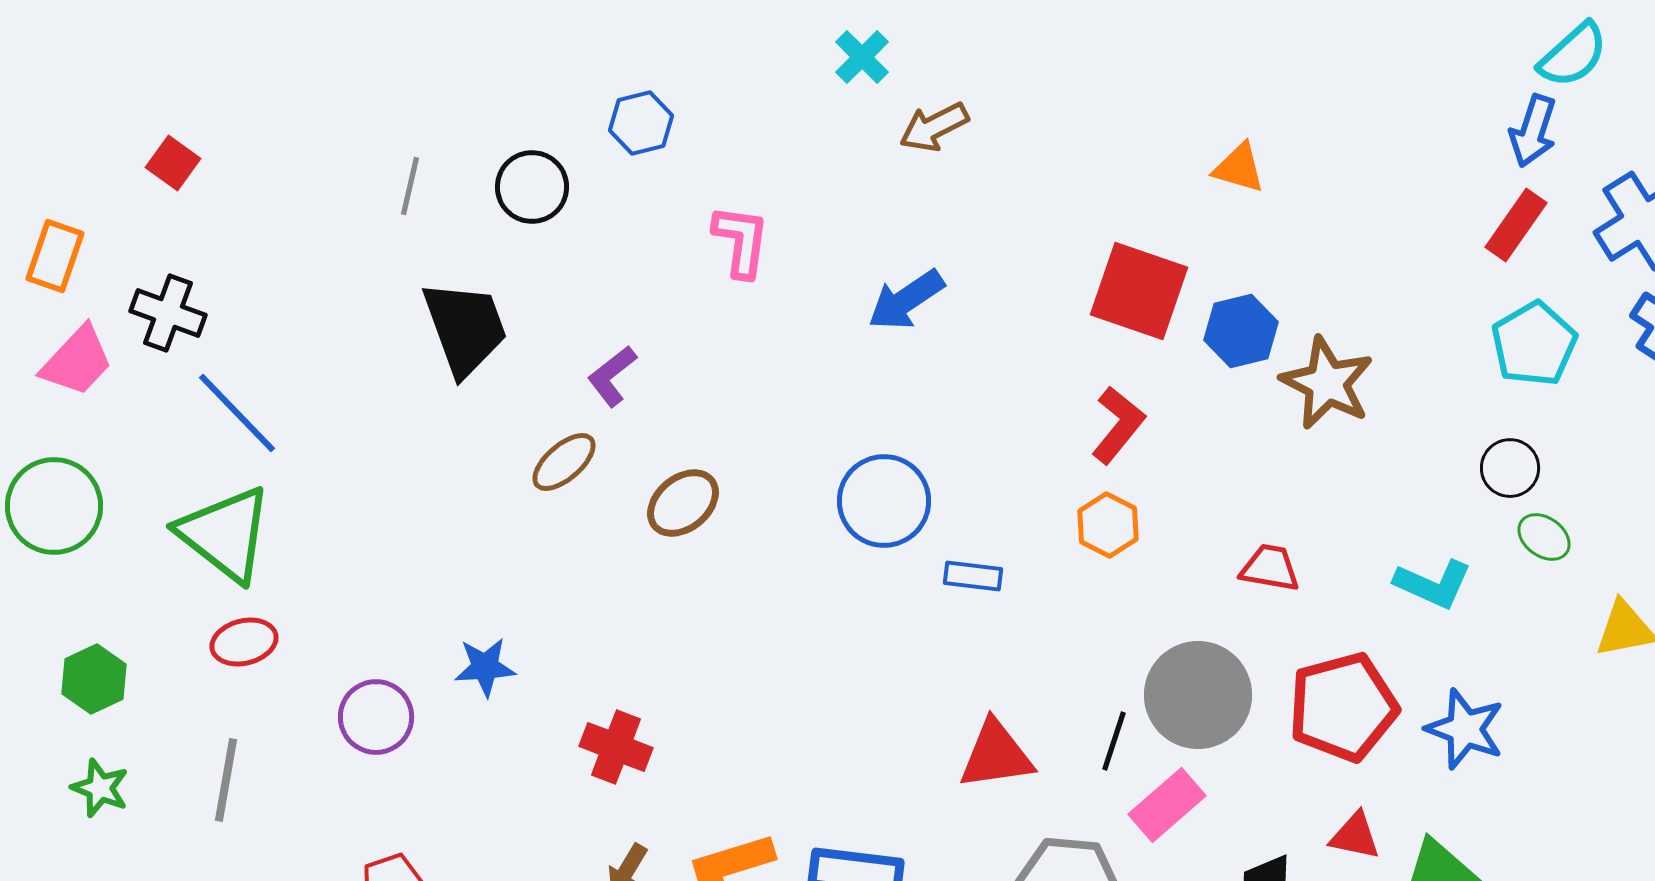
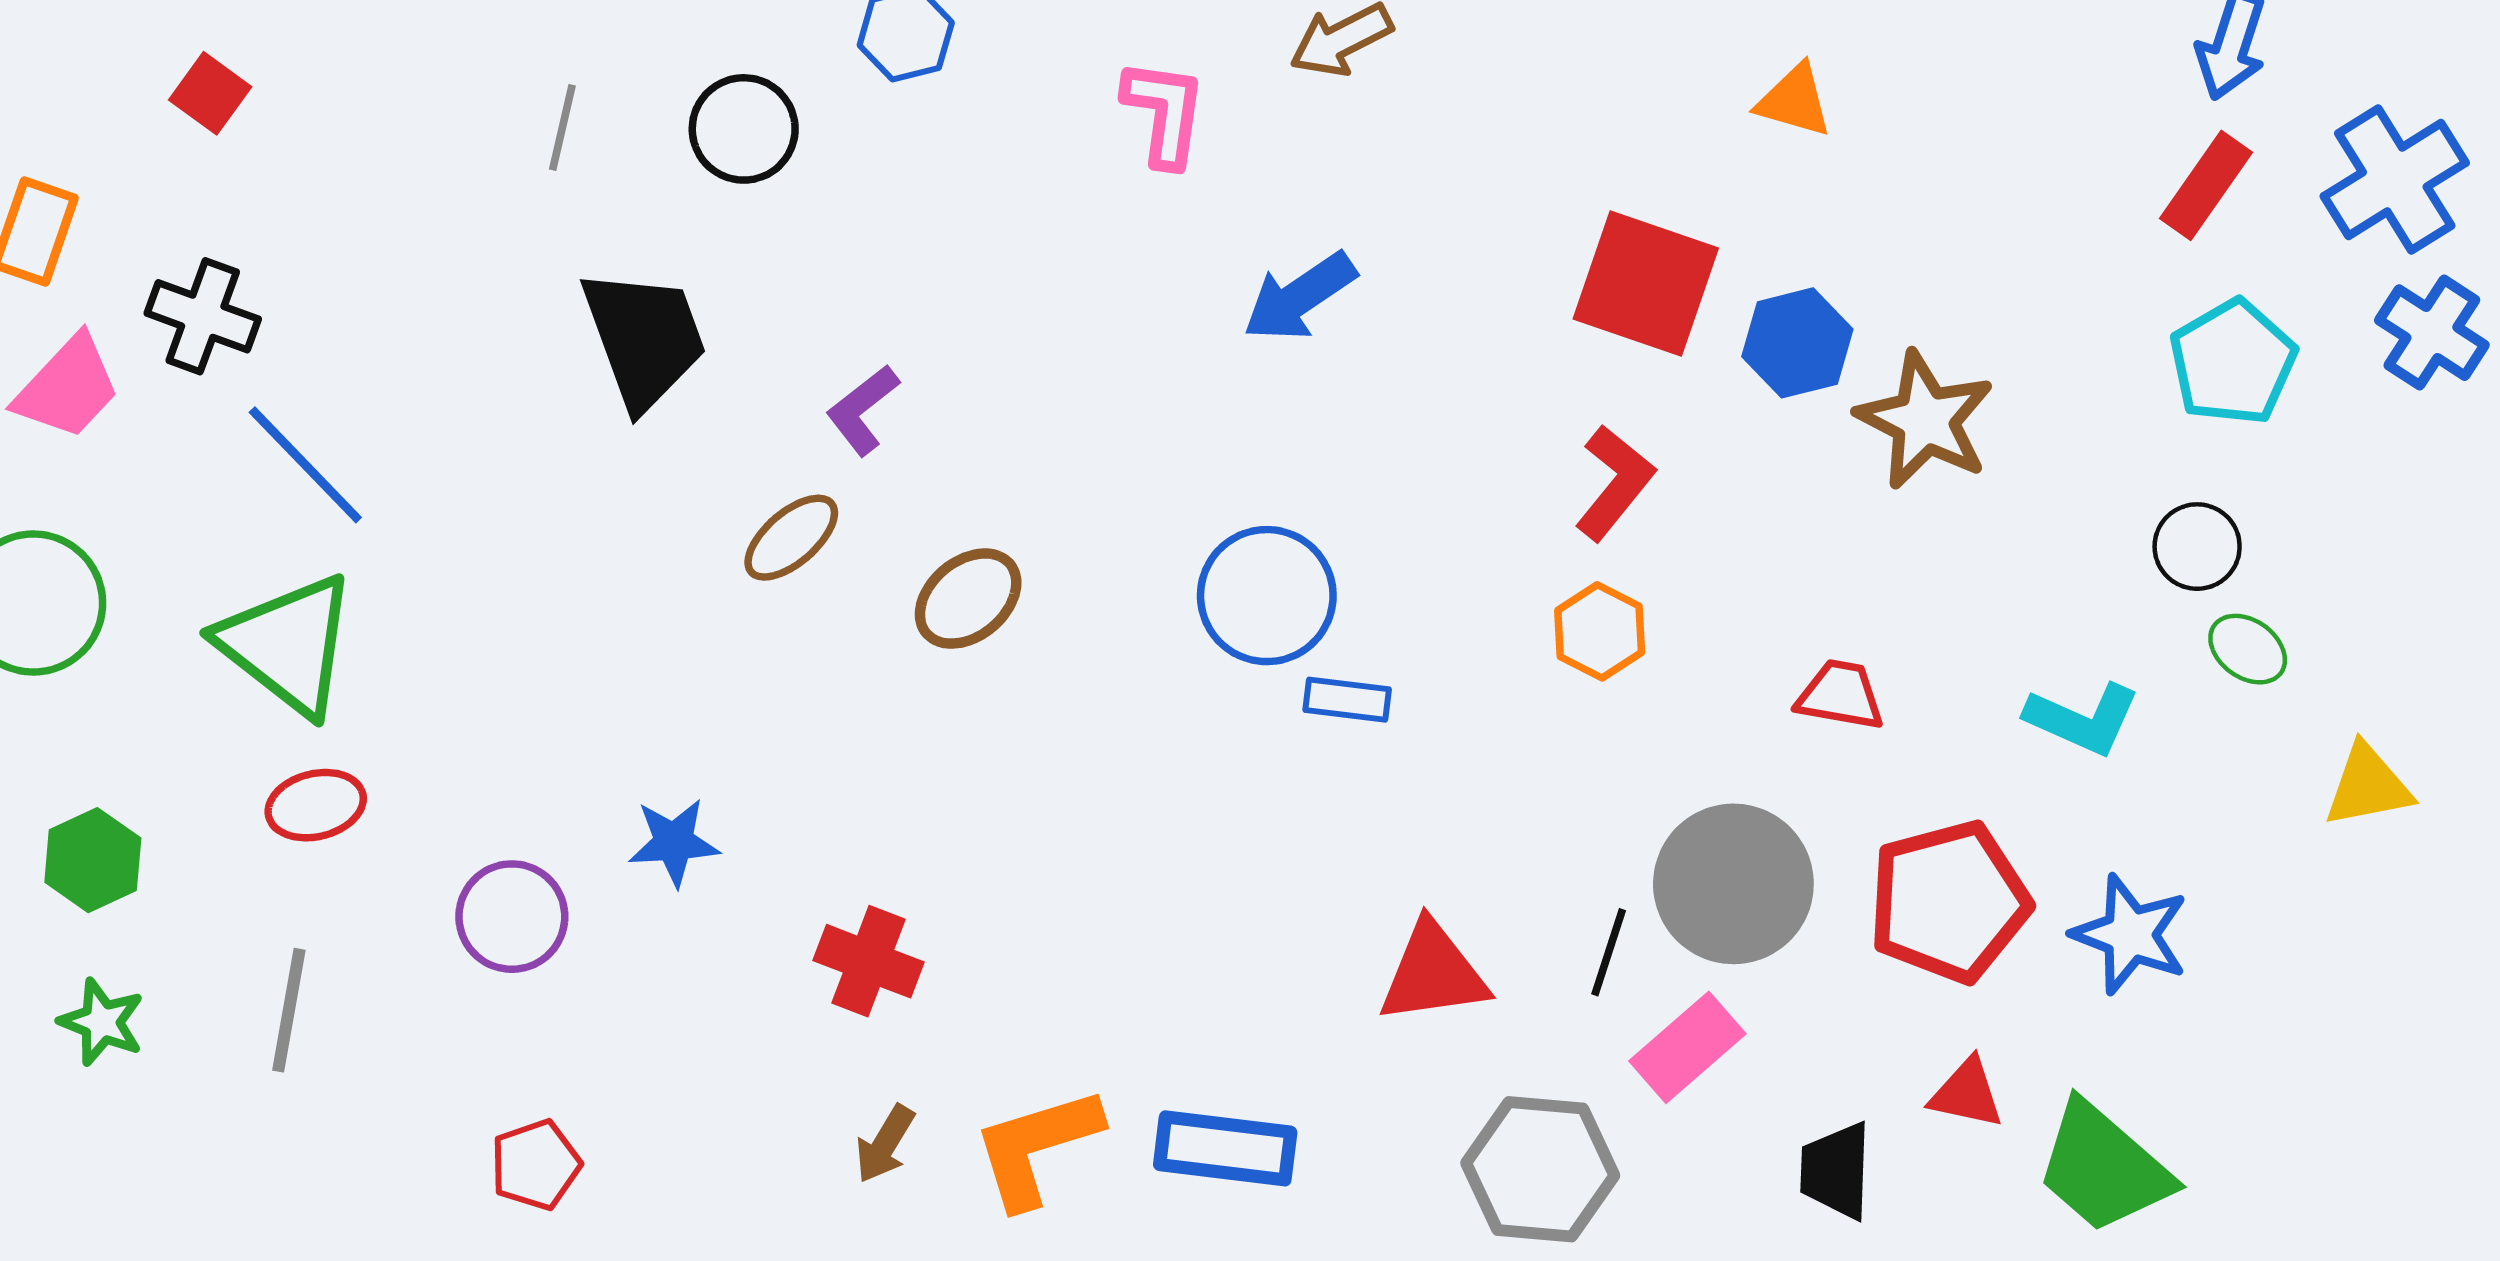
pink L-shape: (741, 241) -> (1164, 113), moved
blue rectangle: (973, 576) -> (1347, 700), moved

